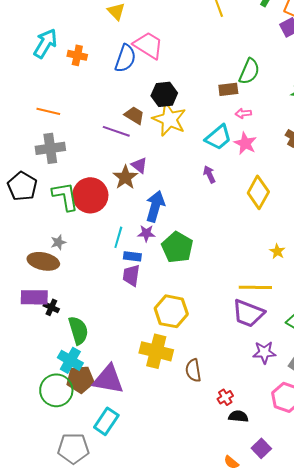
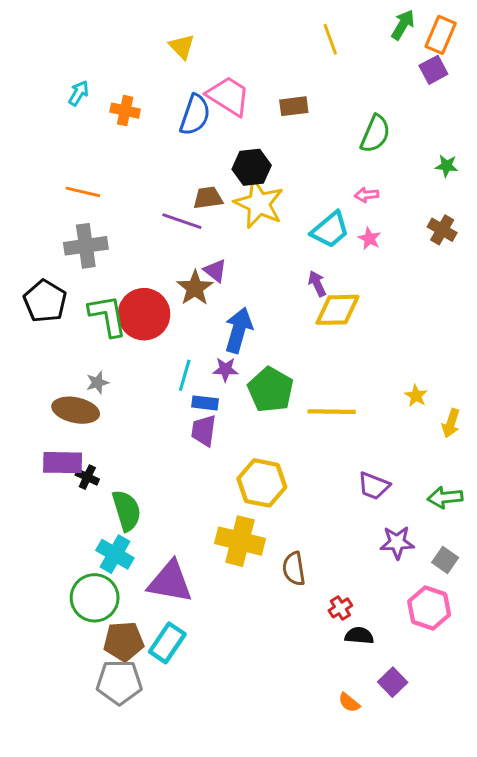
cyan arrow: (45, 43) -> (79, 93), size x0.6
brown rectangle: (228, 89) -> (294, 106), moved
brown trapezoid: (134, 115) -> (208, 198), turned -40
pink star: (245, 143) -> (369, 239), size x0.7
yellow diamond: (258, 192) -> (337, 310), moved, turned 60
yellow line: (255, 287) -> (332, 412), moved
purple trapezoid: (248, 313) -> (374, 486), size x0.7
brown pentagon: (80, 379) -> (124, 641), moved

